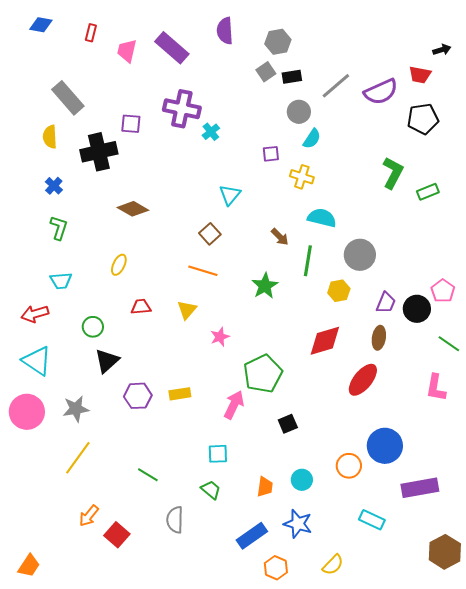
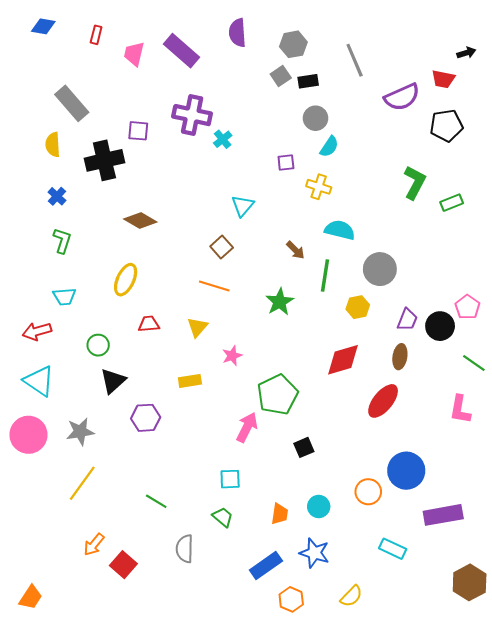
gray line: (336, 86) -> (355, 60), moved, turned -72
yellow ellipse: (119, 265) -> (126, 280), size x1.4
yellow rectangle: (180, 394) -> (190, 381), moved

